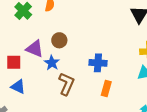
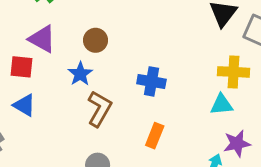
purple triangle: (35, 49) -> (42, 39), moved
orange rectangle: (106, 88) -> (155, 136), moved

